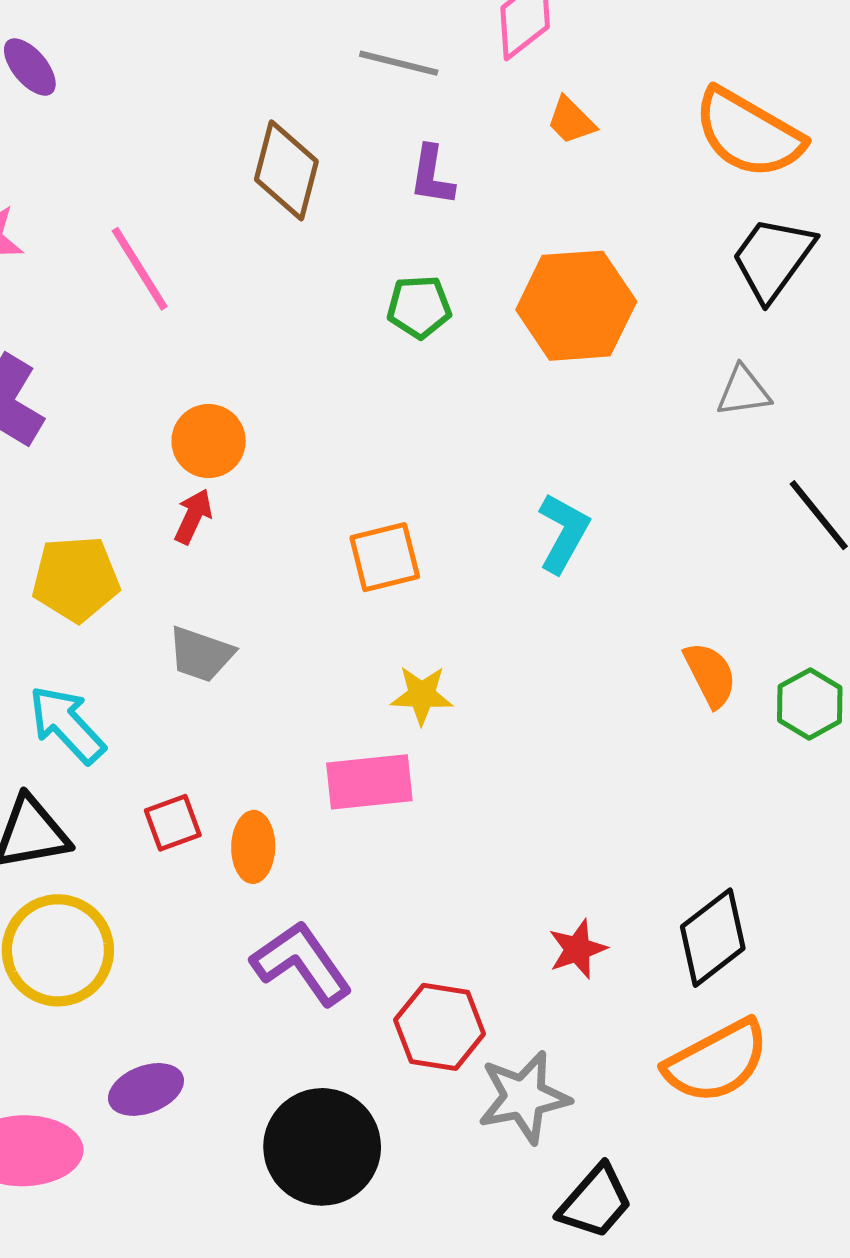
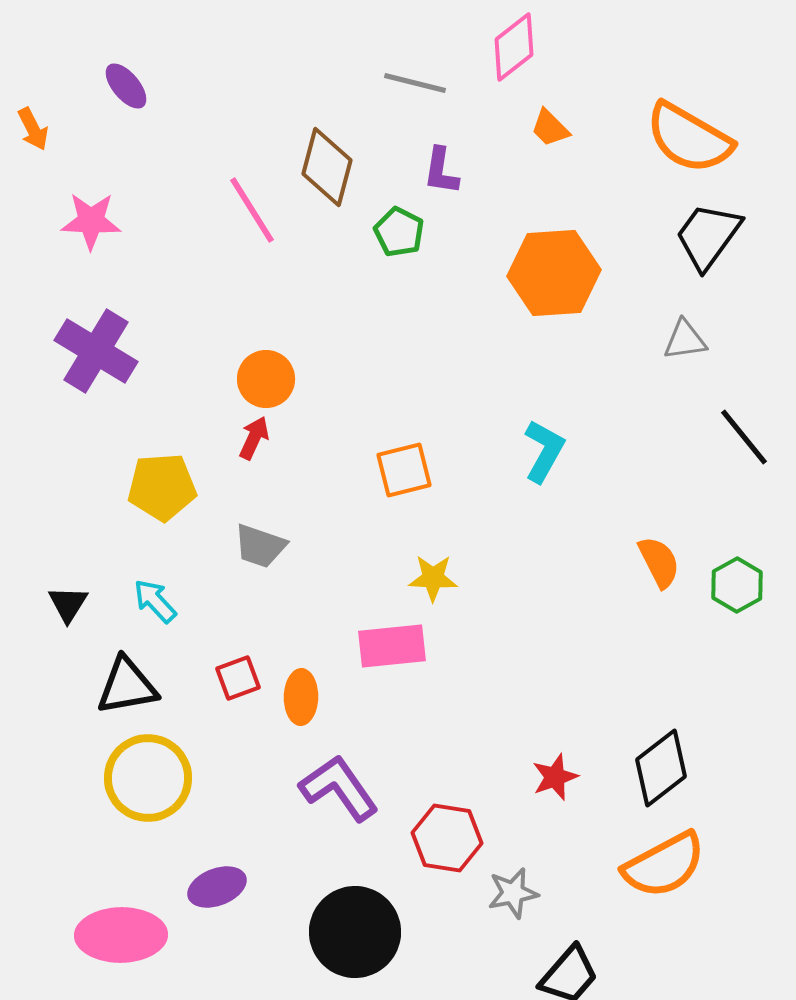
pink line: (140, 269) -> (252, 210), moved
green pentagon: (419, 307) -> (399, 232), moved, turned 30
cyan arrow: (67, 724) -> (155, 601), size x0.7
gray star: (524, 1097) -> (513, 893), size x0.7

